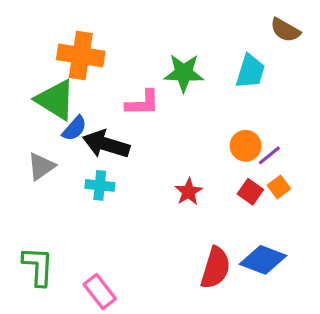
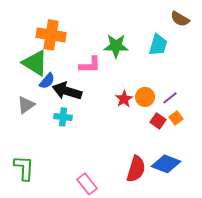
orange circle: (246, 146) -> (145, 97), moved
red star: (189, 192) -> (124, 99), moved
pink rectangle: (100, 292) -> (87, 184), moved

